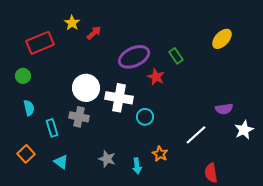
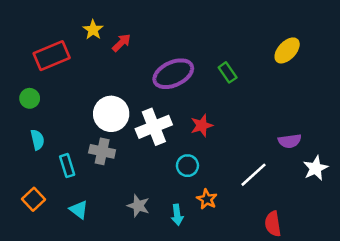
red star: (156, 77) -> (202, 125), moved, turned 30
white cross: (119, 98) -> (154, 127), turned -32
cyan circle: (145, 117) -> (187, 166), moved

